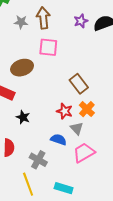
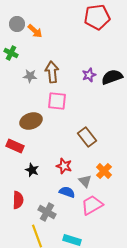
orange cross: (87, 109) -> (104, 171), moved
red star: (65, 111) -> (64, 166), moved

